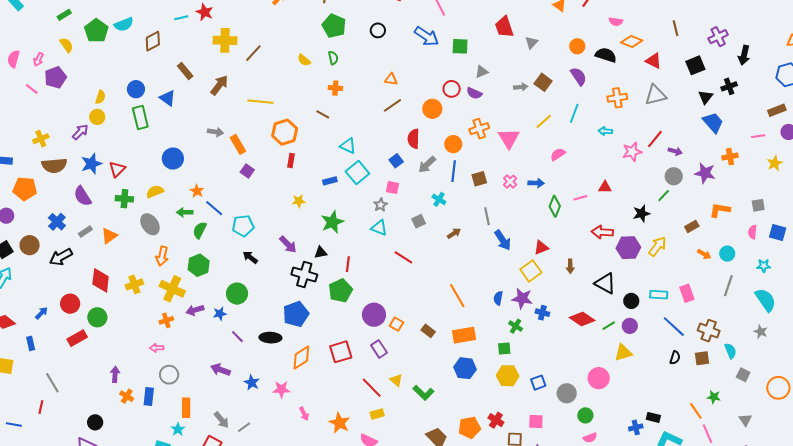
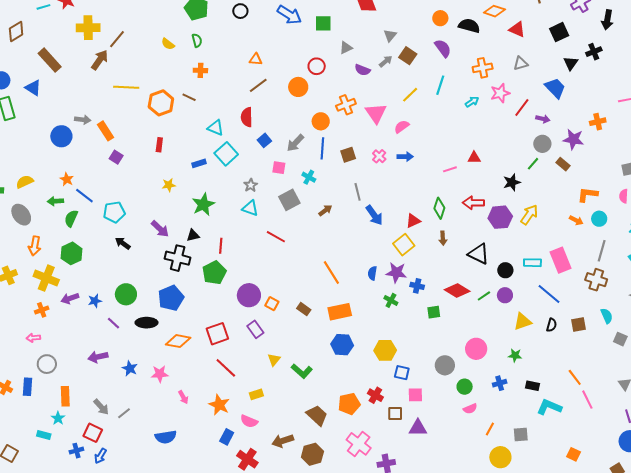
gray triangle: (531, 43) -> (390, 35), moved
brown rectangle: (185, 71) -> (50, 60), size x1.4
brown arrow: (219, 85) -> (100, 60), moved
gray arrow: (521, 87) -> (386, 61), turned -32
purple semicircle: (474, 93) -> (363, 70), moved
gray triangle: (656, 95) -> (521, 63), size x0.7
blue trapezoid: (713, 122) -> (555, 88), moved
cyan arrow: (605, 131) -> (472, 102), turned 144
orange hexagon: (285, 132) -> (161, 103), moved
red semicircle: (413, 139) -> (247, 117), moved
pink star: (632, 152) -> (500, 93), moved
pink semicircle: (558, 154) -> (402, 127), moved
blue circle: (173, 159) -> (61, 136), moved
pink square: (393, 188) -> (279, 168), moved
green diamond: (555, 206) -> (439, 208), moved
orange L-shape: (720, 210) -> (588, 195), moved
gray square: (419, 221) -> (289, 200), size x1.5
brown rectangle: (692, 226) -> (563, 164), moved, turned 72
pink rectangle: (687, 293) -> (561, 260), size x1.4
green circle: (237, 294) -> (126, 294), moved
brown cross: (709, 331) -> (596, 280), moved
green square: (504, 348) -> (434, 312), moved
yellow triangle: (623, 353) -> (523, 322), moved
orange diamond: (301, 357) -> (178, 341), turned 45
purple arrow: (220, 370) -> (98, 357), turned -30
yellow triangle: (396, 380) -> (274, 360), turned 32
blue square: (538, 383) -> (402, 373), moved, turned 35
red line: (372, 388) -> (226, 368), moved
green star: (714, 397) -> (515, 355), moved
blue cross: (636, 427) -> (500, 383), moved

